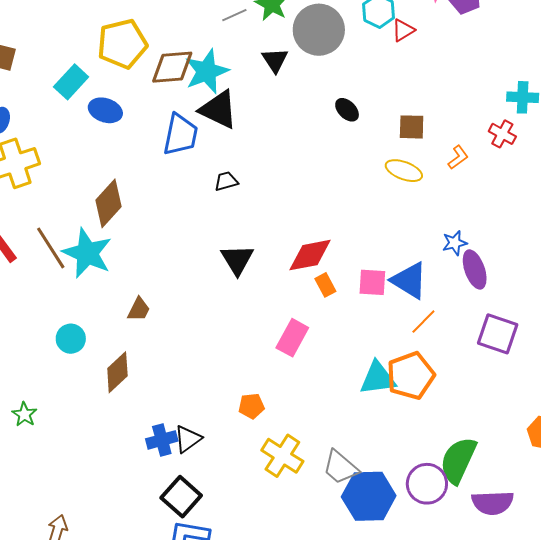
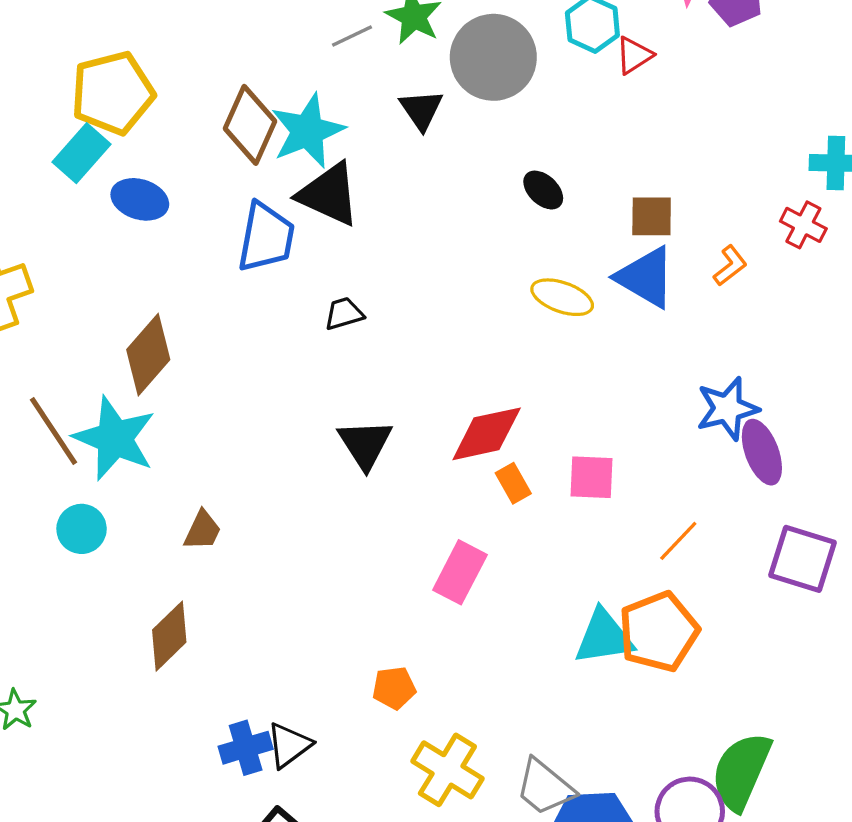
yellow pentagon: (122, 44) -> (113, 93), moved
brown diamond: (172, 67) -> (250, 125), turned -60
yellow ellipse: (404, 171) -> (562, 297), moved
blue star: (455, 243) -> (727, 409), size x1.5
blue triangle: (409, 281) -> (646, 277), moved
cyan circle: (71, 339) -> (82, 529), moved

